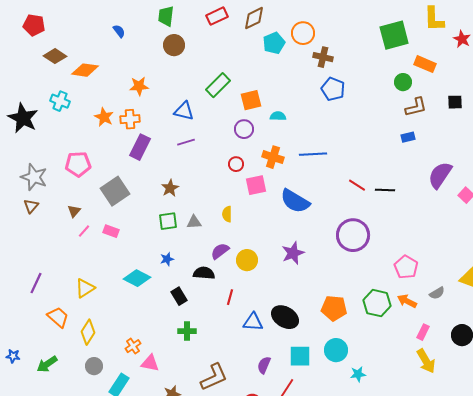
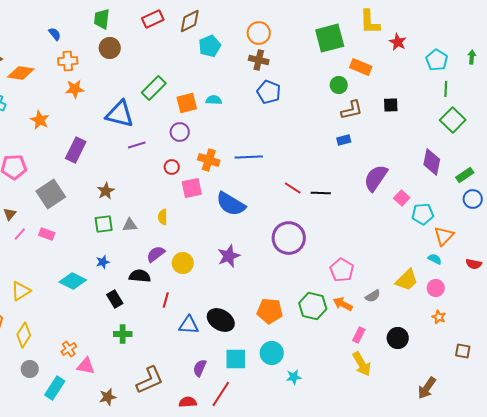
orange circle: (303, 33) -> (259, 33), moved
blue triangle: (184, 111) -> (120, 114), size x1.4
cyan semicircle: (278, 116) -> (214, 100), moved
orange cross: (130, 119) -> (68, 61), moved
purple line: (186, 142) -> (137, 145), moved

